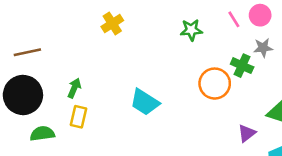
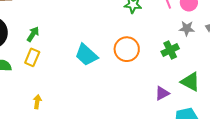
green cross: (242, 66) -> (170, 50), moved, turned 30
orange circle: (215, 84) -> (127, 49), moved

